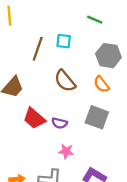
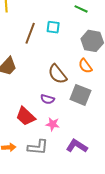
brown semicircle: (65, 81) -> (57, 74), moved
red trapezoid: (34, 118) -> (26, 116), moved

